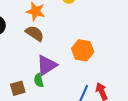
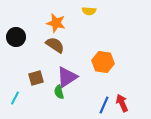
brown square: (18, 88) -> (36, 78), moved

